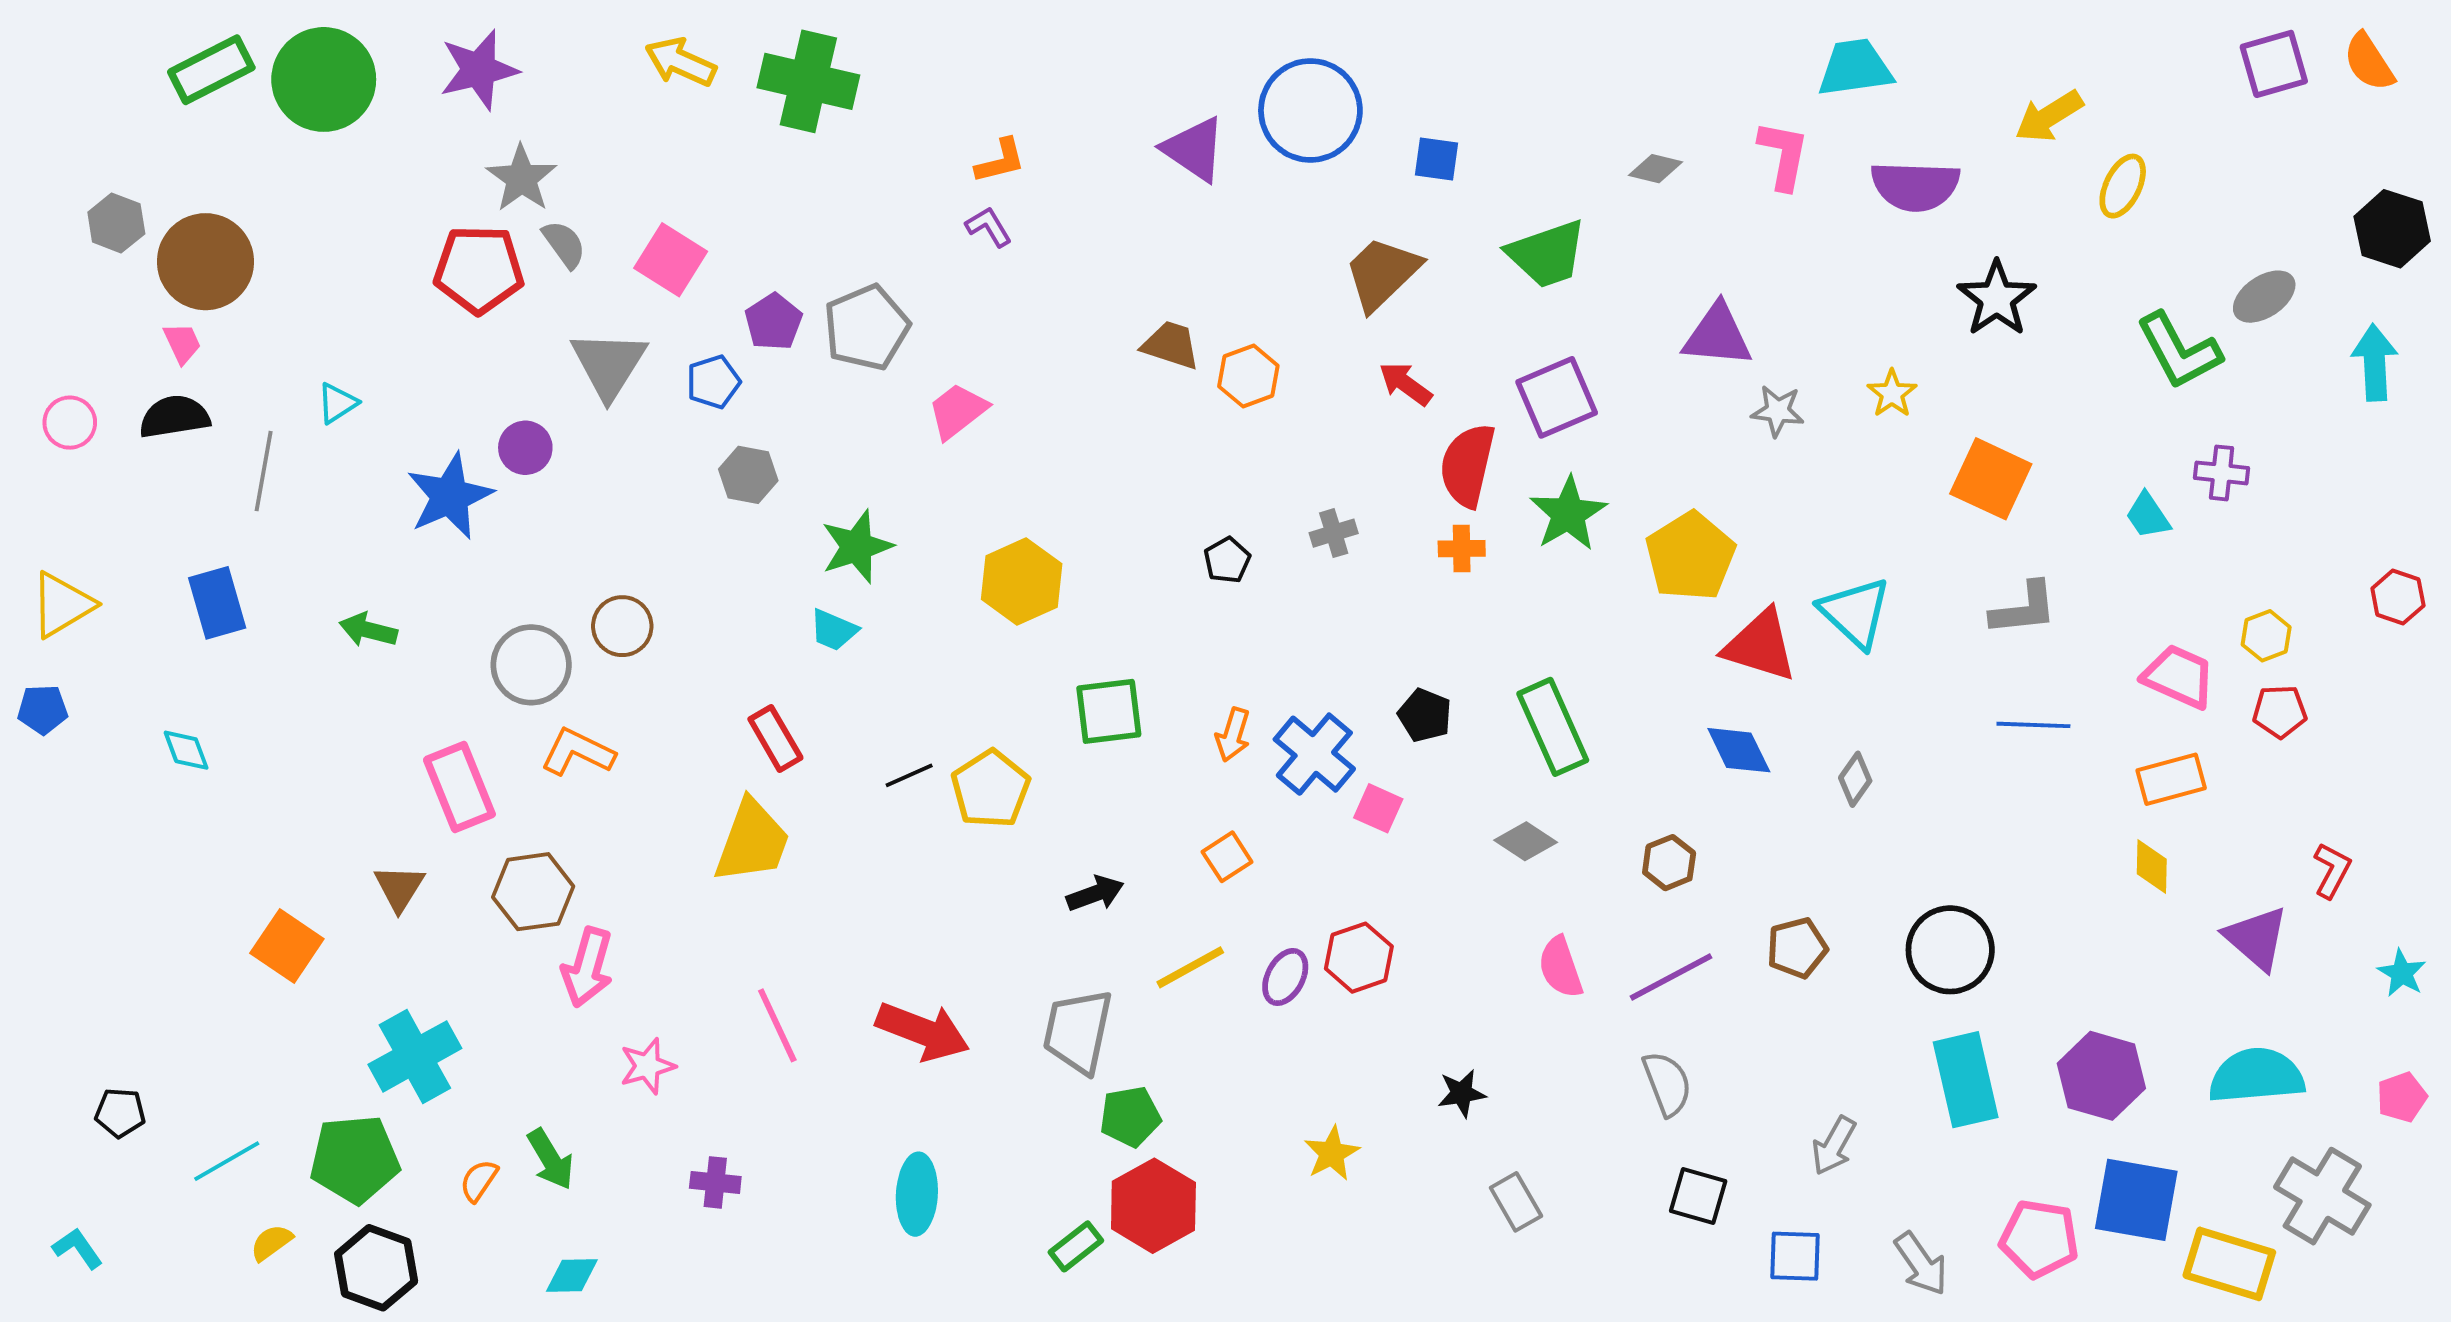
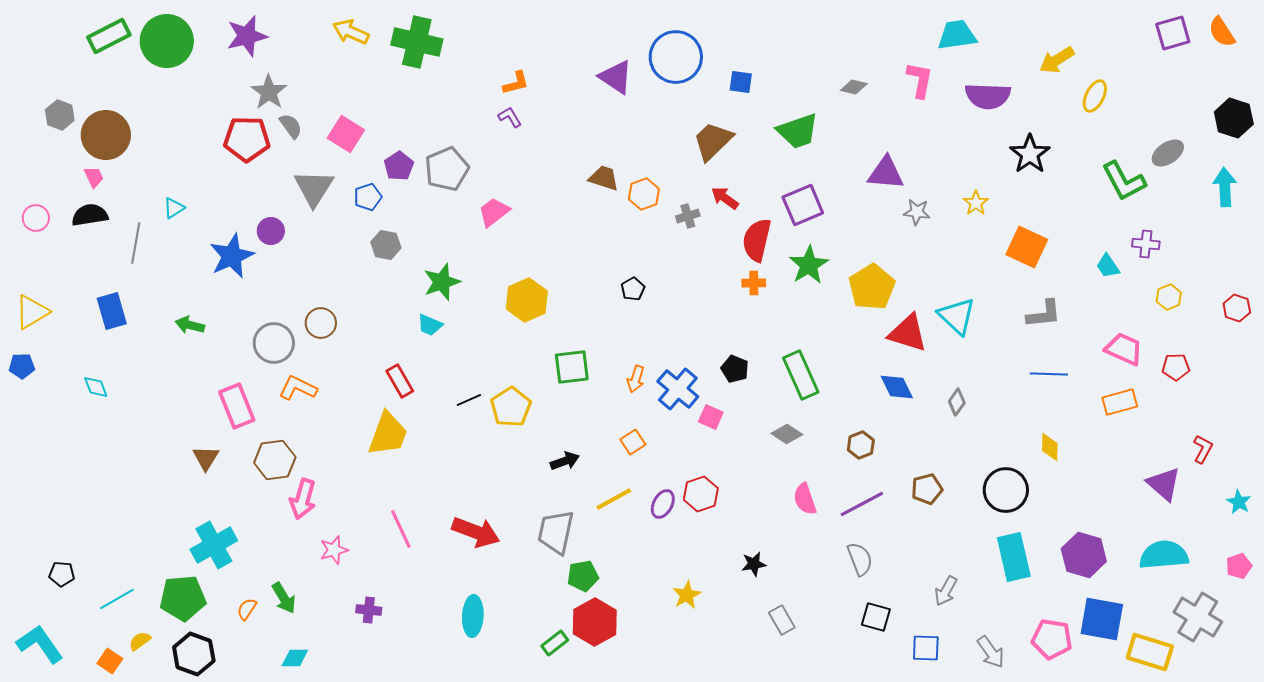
gray cross: (1334, 533) -> (688, 216), moved
yellow hexagon: (2266, 636) -> (1169, 297), moved
yellow diamond: (2152, 866) -> (1050, 447), moved
orange square: (287, 946) -> (110, 661), moved, size x0.7
cyan L-shape: (78, 1248) -> (40, 644), size x1.8

